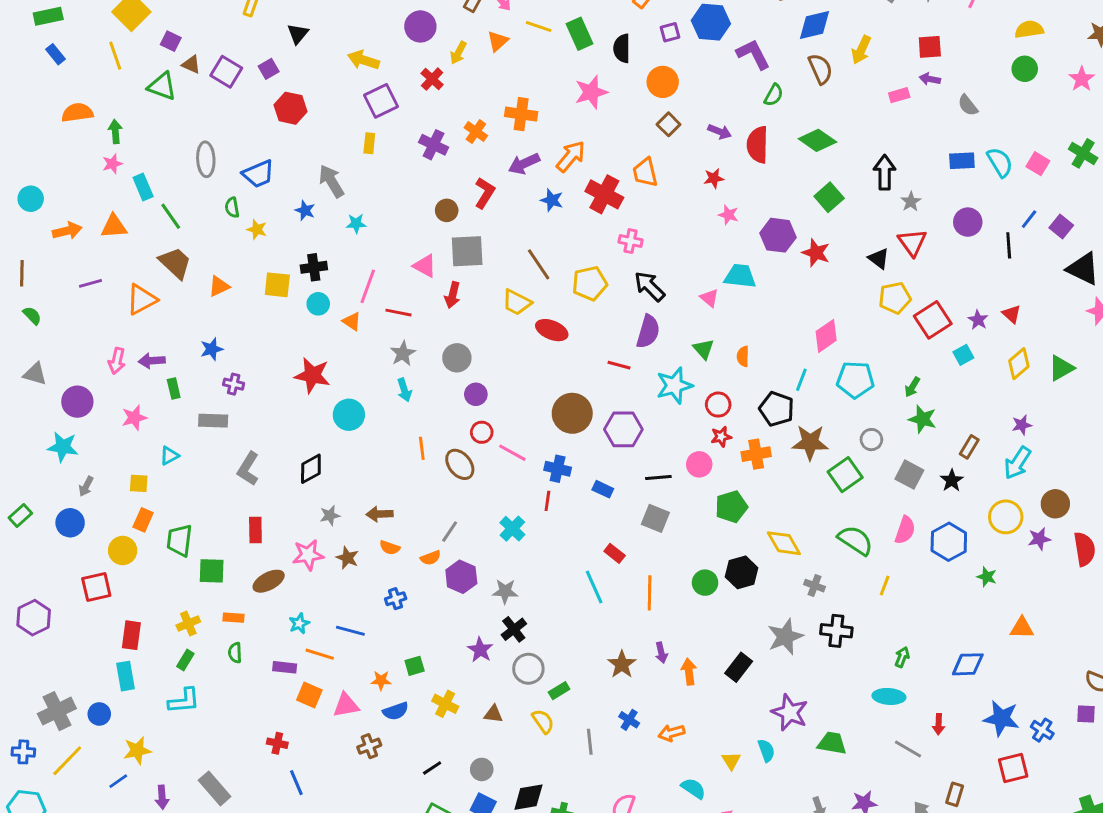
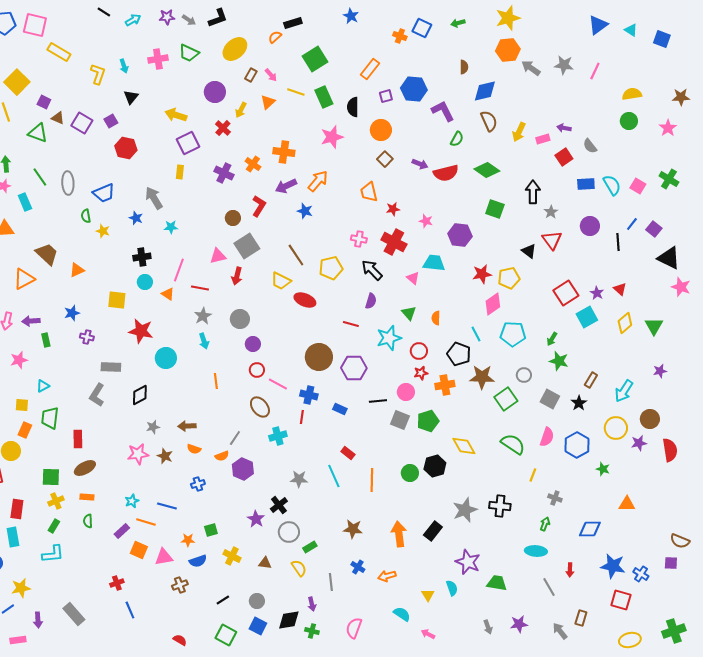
red square: (930, 47) -> (564, 157), moved, turned -30
yellow arrow: (861, 50) -> (519, 132), moved
red semicircle: (758, 145) -> (446, 173), turned -105
red star: (714, 178) -> (393, 209), moved
red cross: (604, 194) -> (394, 242), moved
green square: (829, 197) -> (495, 209), turned -30
green line: (171, 216) -> (40, 177), moved
gray square: (467, 251) -> (247, 246), turned -30
red star: (816, 253) -> (482, 274), moved, turned -30
pink triangle: (425, 266) -> (218, 256), turned -42
yellow square: (277, 285) -> (117, 300), moved
yellow pentagon: (895, 298) -> (509, 278), moved
purple semicircle: (648, 332) -> (371, 301), size x0.7
cyan square: (963, 355) -> (587, 317), size x1.5
green triangle: (1061, 368) -> (654, 326), turned -30
cyan line: (801, 380) -> (476, 334), turned -49
gray rectangle: (213, 421) -> (111, 367), moved
purple star: (1022, 425) -> (660, 371), moved
brown ellipse: (460, 464) -> (260, 407), moved
gray square: (655, 518) -> (400, 420), moved
cyan cross: (512, 529) -> (278, 436), turned 30
red rectangle: (255, 530) -> (78, 439), moved
green trapezoid: (180, 540) -> (50, 418), moved
green square: (212, 571) -> (51, 477), moved
brown ellipse: (269, 581) -> (85, 468), moved
gray cross: (815, 586) -> (555, 498), moved
gray star: (505, 591) -> (299, 479), moved
purple arrow: (661, 653) -> (312, 604), moved
brown star: (622, 664) -> (353, 529), turned -30
purple rectangle: (285, 667) -> (122, 531), turned -49
orange arrow: (689, 672) -> (399, 534), size x1.4
red cross: (277, 743) -> (117, 583), turned -32
gray line: (908, 749) -> (549, 587), turned 30
red square: (1013, 768) -> (621, 600), turned 30

